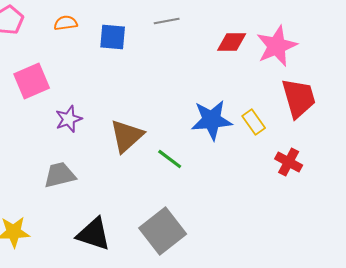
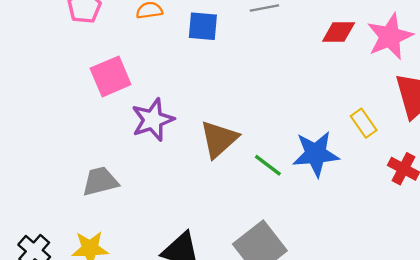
purple star: (69, 119) -> (153, 120), size x1.4
blue star: (212, 120) -> (316, 154), moved
gray trapezoid: (60, 175) -> (100, 181), moved

